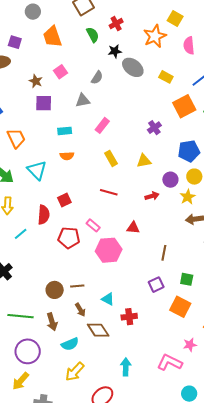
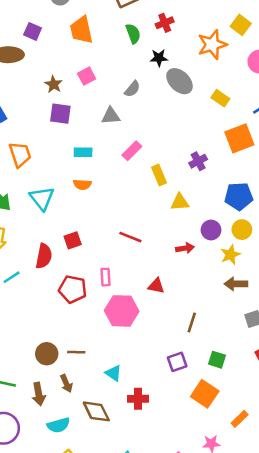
yellow rectangle: (111, 158) -> (159, 175), moved
pink rectangle: (93, 225) -> (106, 277), turned 40
brown arrow: (80, 310) -> (66, 384), moved

